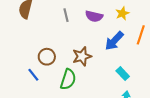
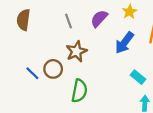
purple semicircle: (94, 16) -> (99, 19), turned 126
brown star: (82, 56) -> (76, 51), moved
blue line: (33, 75) -> (32, 73), moved

